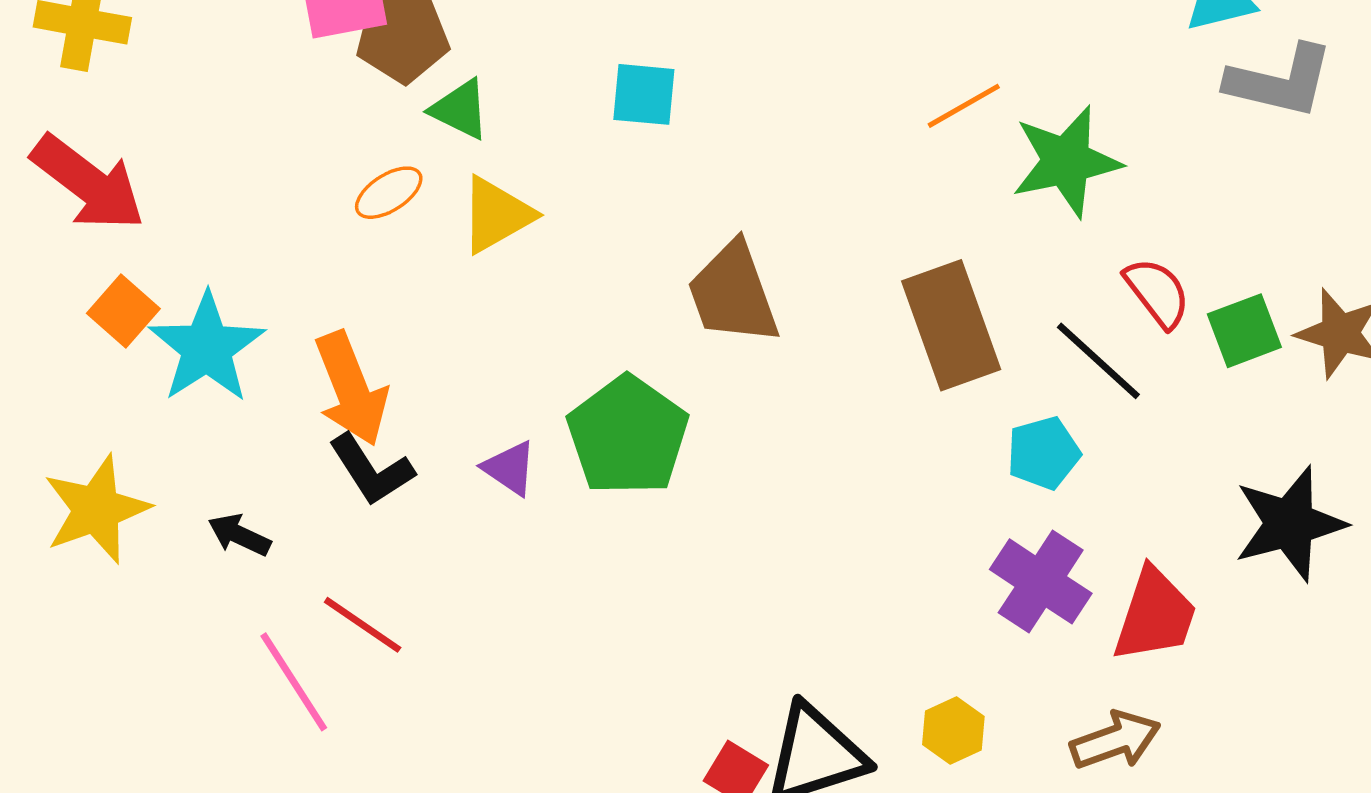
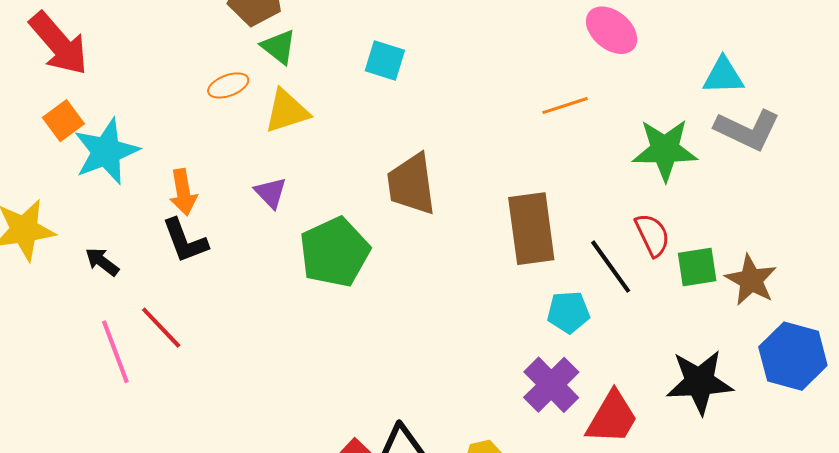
green star: (1066, 161) -> (665, 150), moved
orange arrow: (351, 389) -> (183, 192), size x0.7
purple triangle: (510, 468) -> (271, 193), moved

